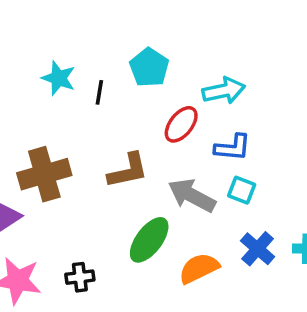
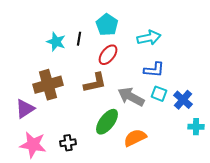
cyan star: (59, 78) -> (56, 42), moved
red ellipse: (181, 124) -> (108, 55), moved
blue cross: (258, 249) -> (183, 100), moved

